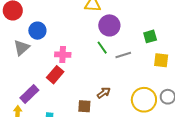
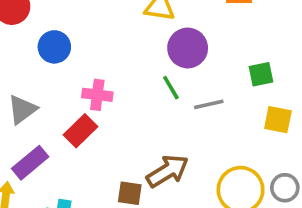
gray triangle: (21, 48) -> (22, 109), moved
brown arrow: (104, 93) -> (168, 171), size x1.6

